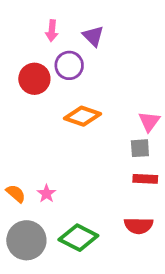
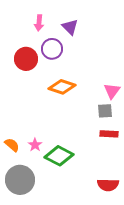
red semicircle: (139, 226) -> (108, 185), moved
green diamond: (78, 238) -> (59, 156), moved

